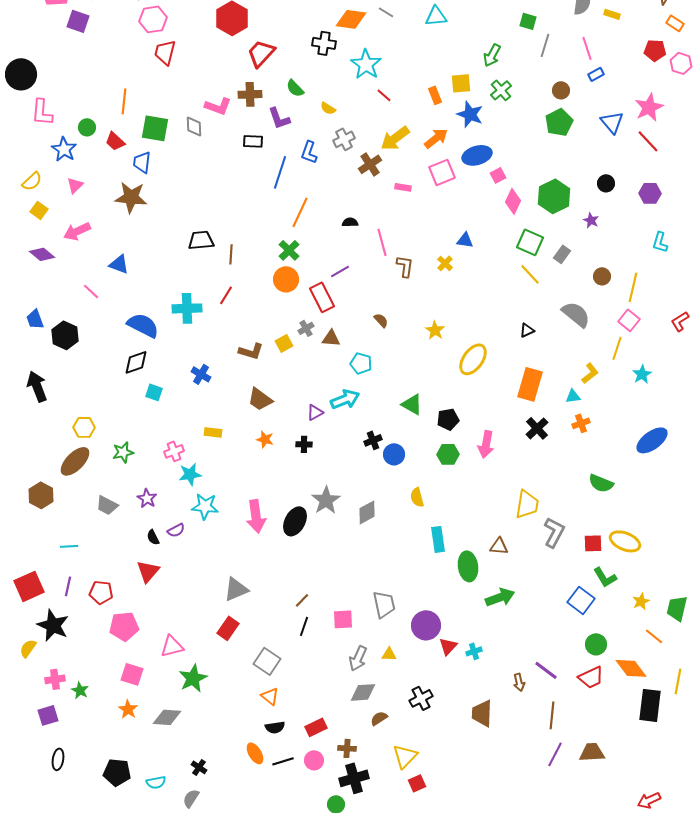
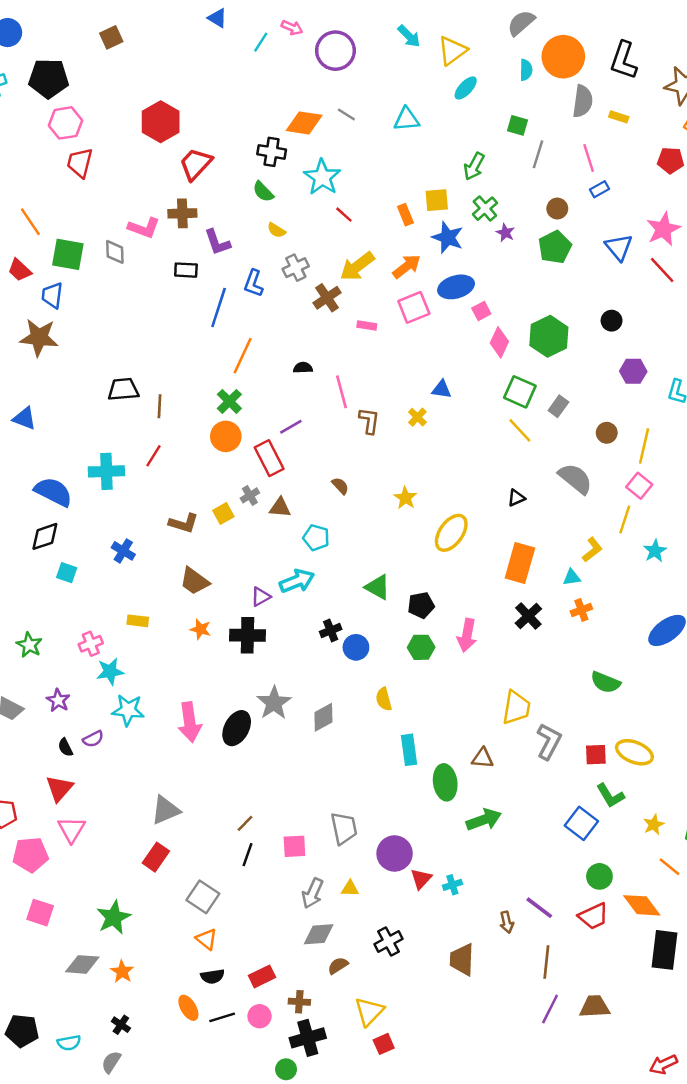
green semicircle: (295, 88) -> (263, 192), moved
orange line: (124, 101) -> (30, 222), turned -40
purple hexagon: (650, 193) -> (633, 371), moved
purple star: (591, 220) -> (505, 233), moved
black cross: (304, 444) -> (247, 635), size x1.8
green star: (123, 452) -> (29, 645), turned -30
pink triangle: (172, 646) -> (71, 829), moved, turned -45
orange star: (128, 709) -> (122, 972), moved

